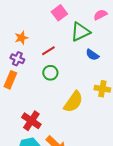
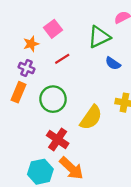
pink square: (59, 13) -> (53, 29), moved
green circle: (50, 73) -> (53, 99), moved, size x1.5
red cross: (31, 121) -> (58, 139), moved

